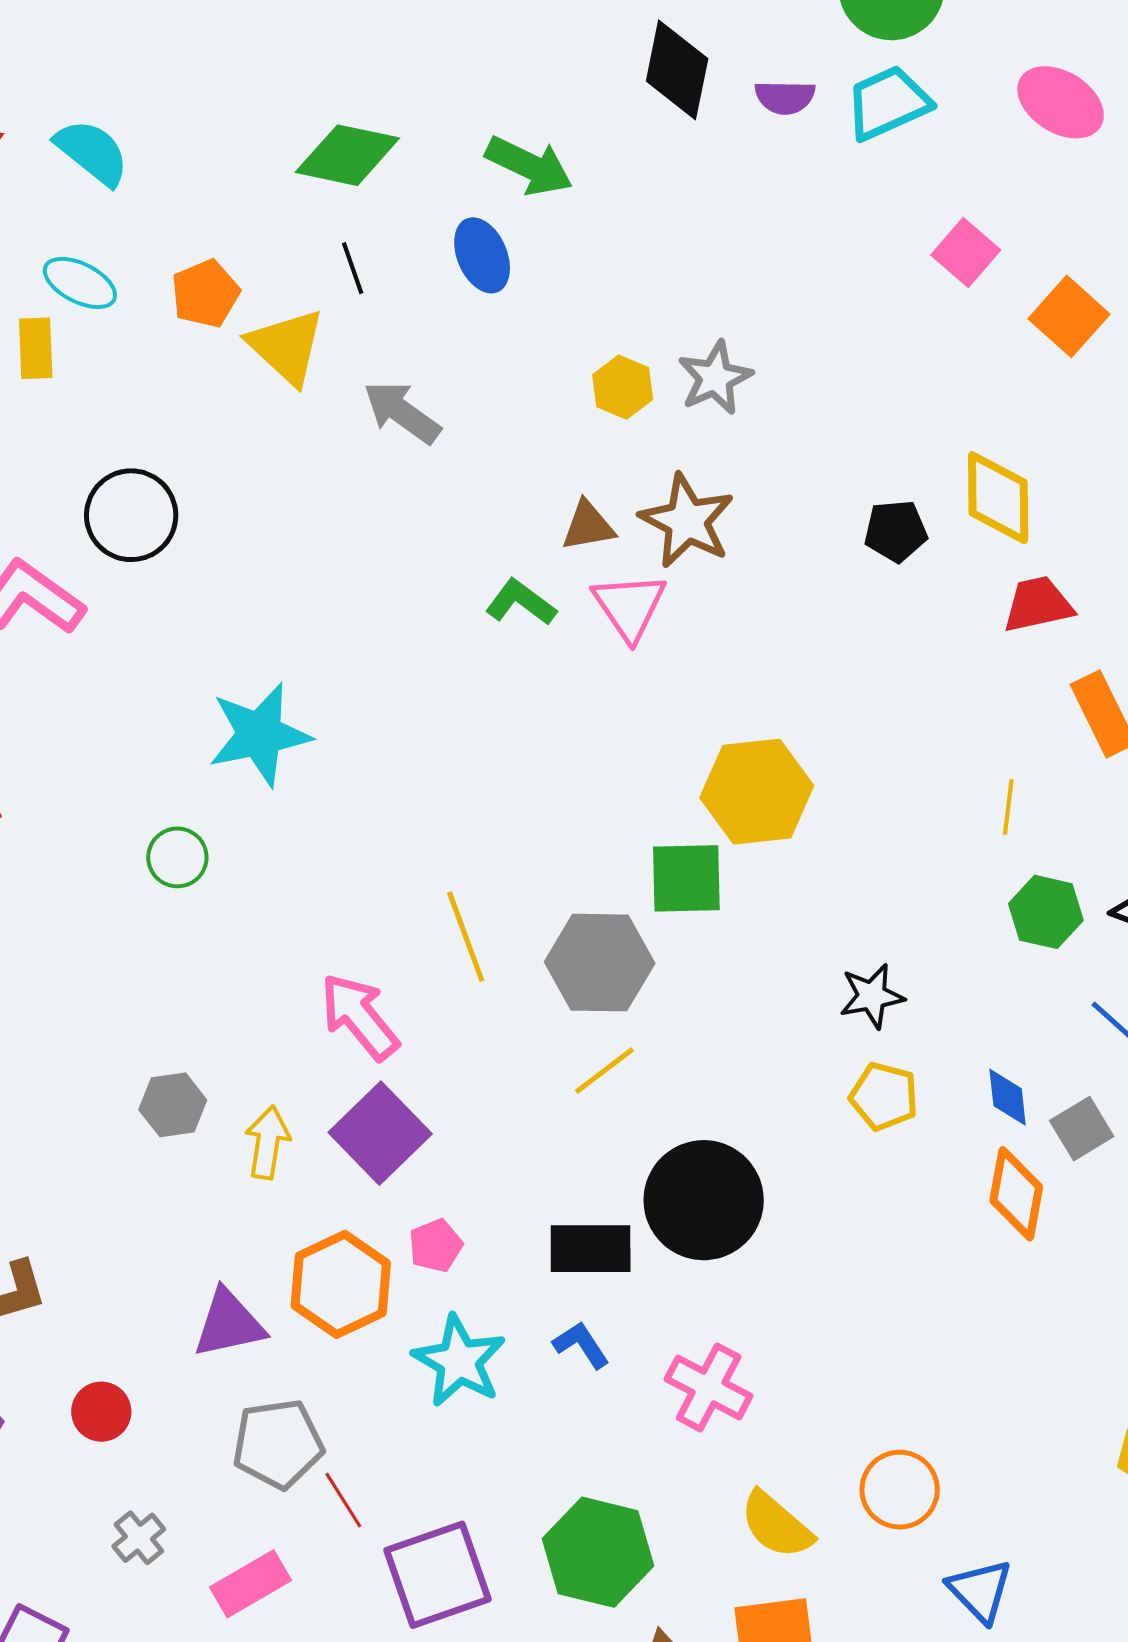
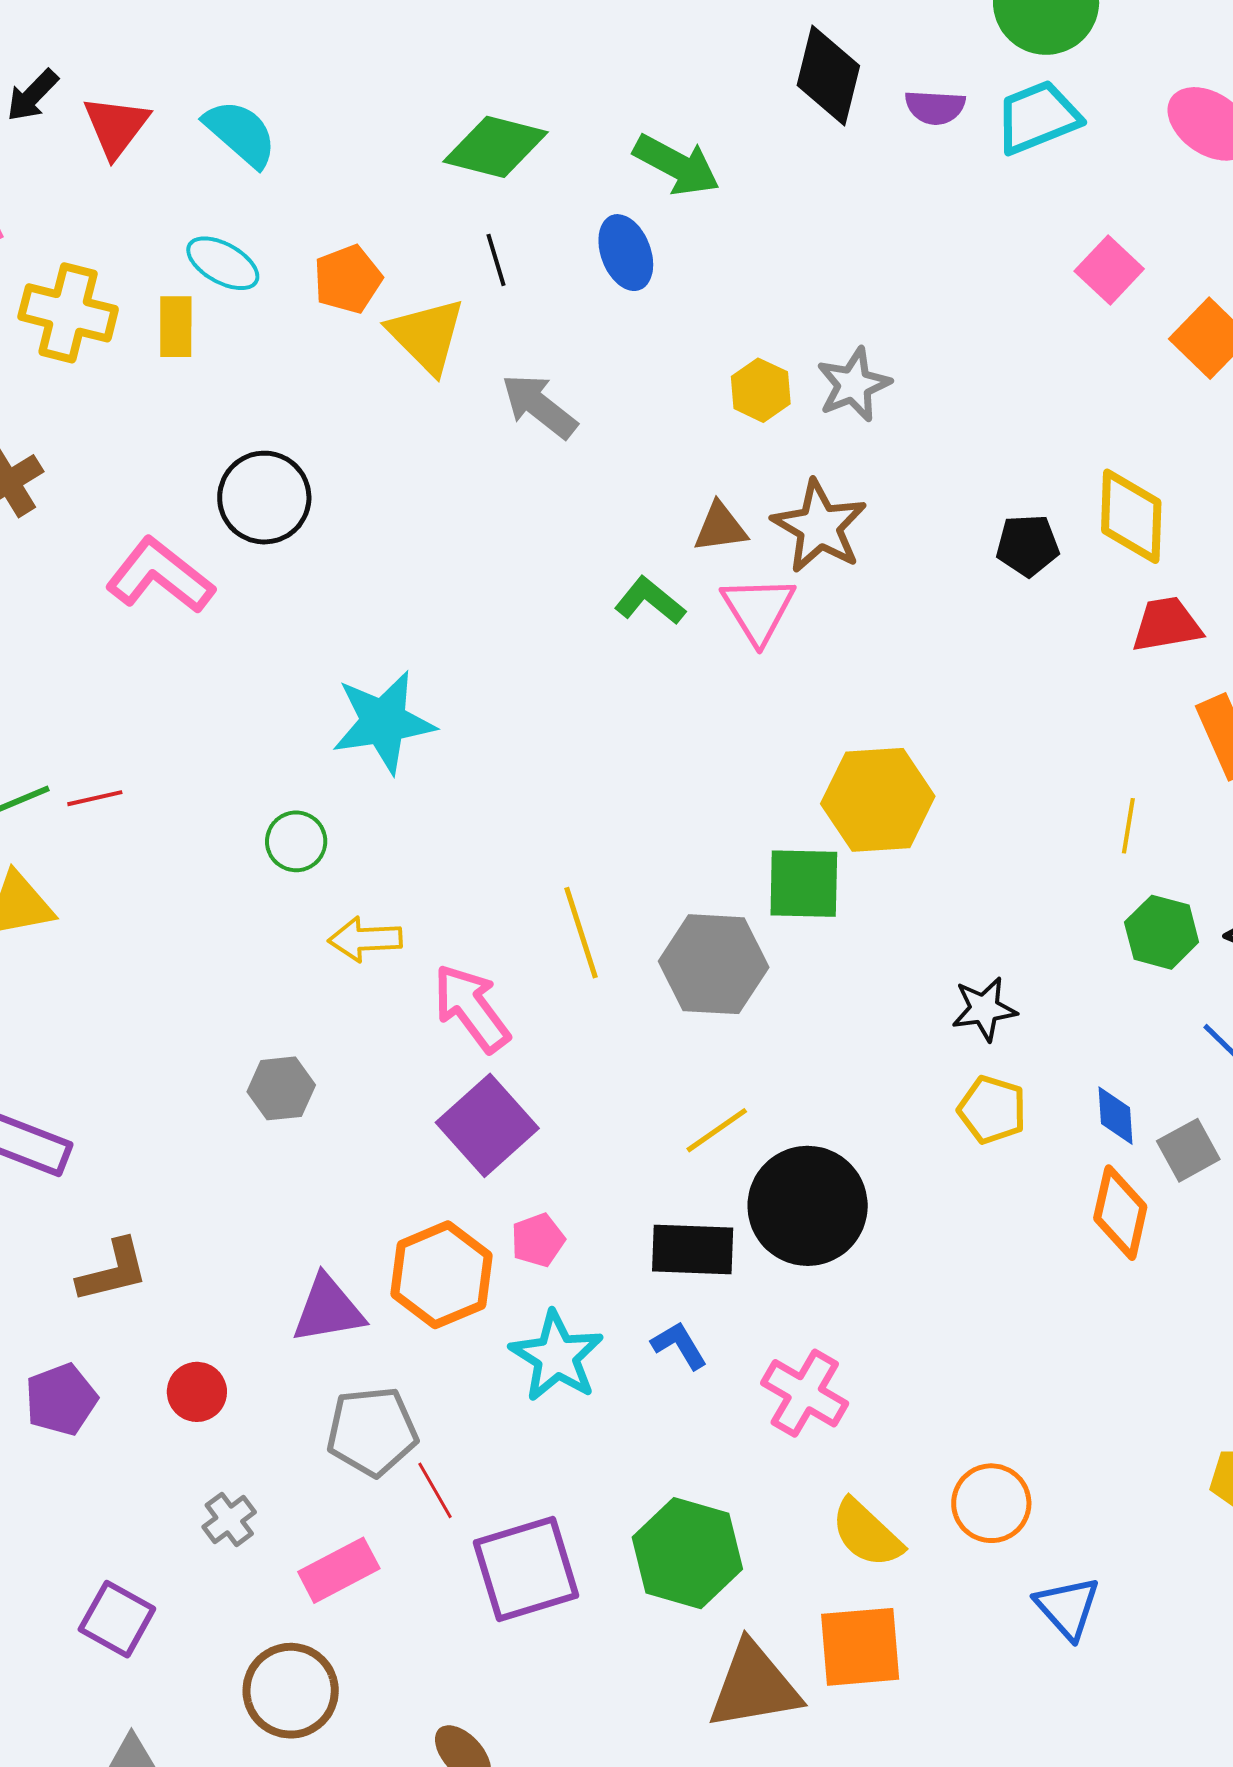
yellow line: (604, 1071) -> (717, 1130), moved
yellow arrow: (268, 1142) -> (365, 939), moved, turned -104

